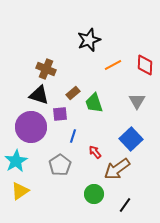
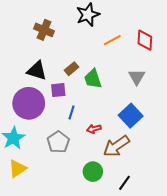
brown cross: (46, 69) -> (44, 30), moved
red arrow: (95, 152) -> (94, 129), turned -64

